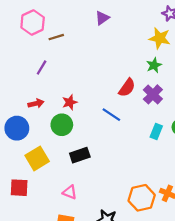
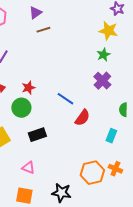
purple triangle: (102, 18) -> (35, 13), moved
brown line: (56, 37) -> (43, 30), moved
red semicircle: (127, 88) -> (82, 118), moved
cyan rectangle: (156, 132) -> (111, 136), moved

